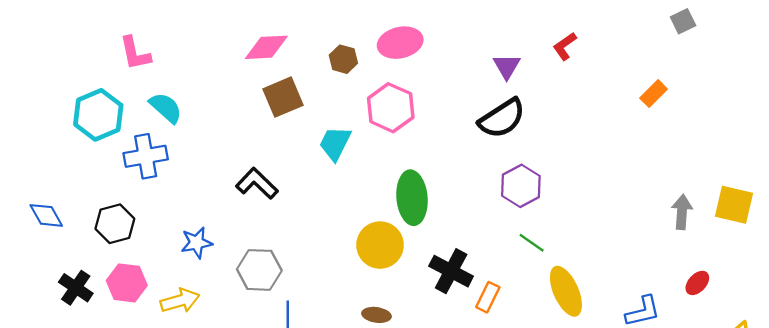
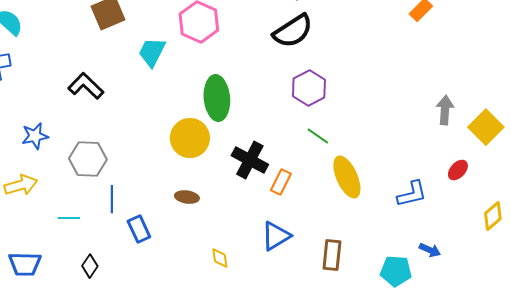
yellow square: (734, 205) -> (486, 127), moved, turned 32

